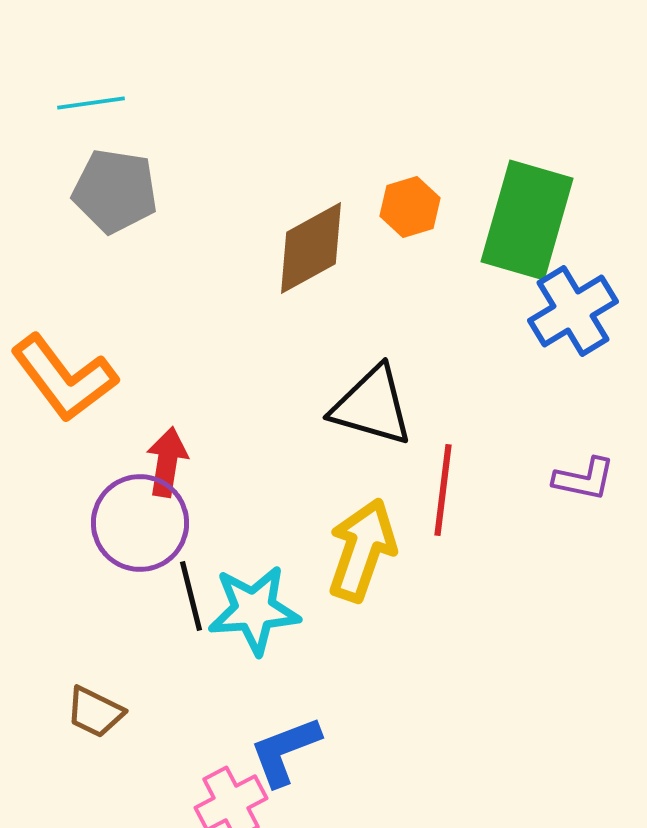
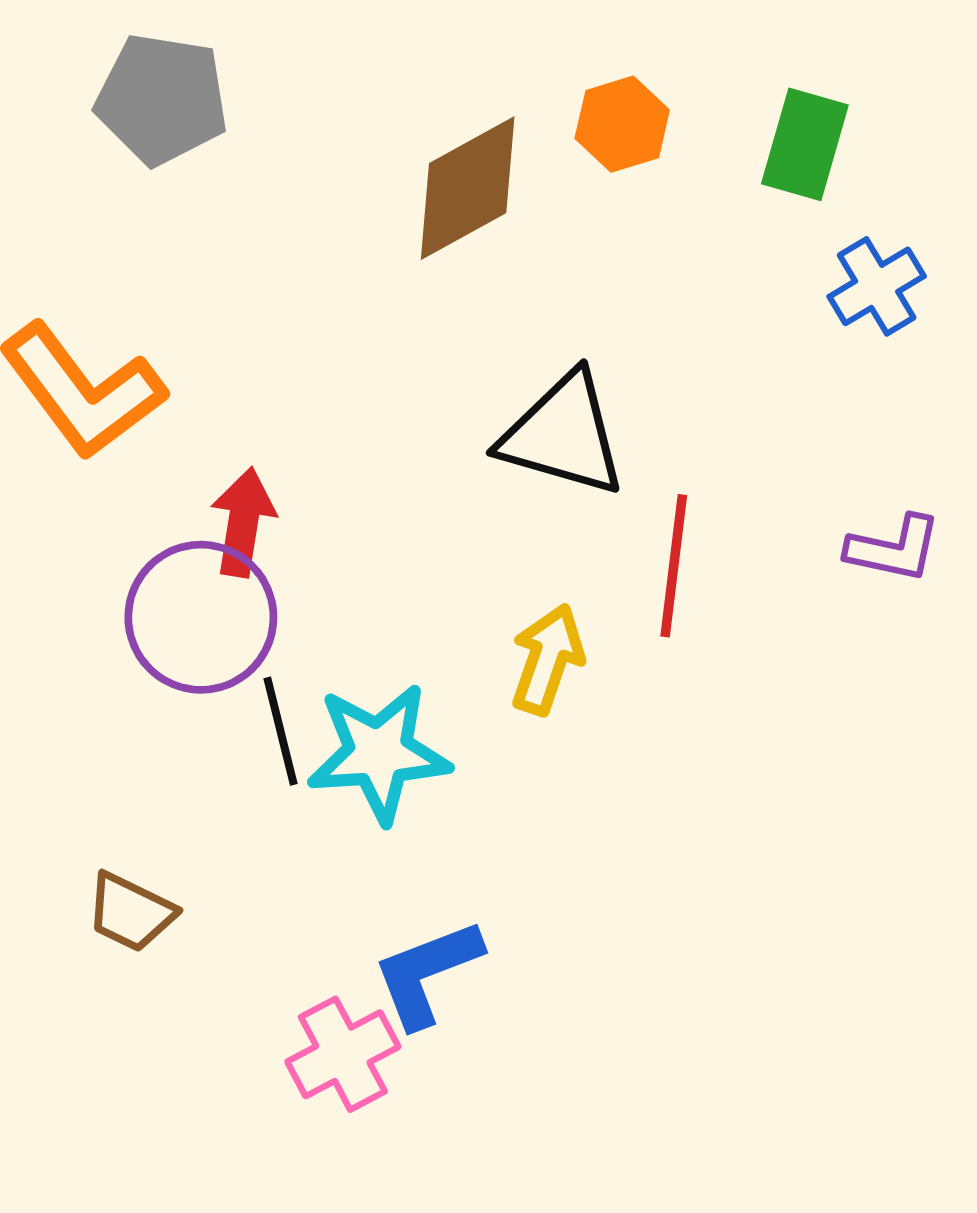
green rectangle: (527, 220) -> (805, 144), size x0.6
blue cross: (573, 311) -> (877, 286), size x0.7
yellow arrow: (362, 550) -> (547, 659), size x0.7

